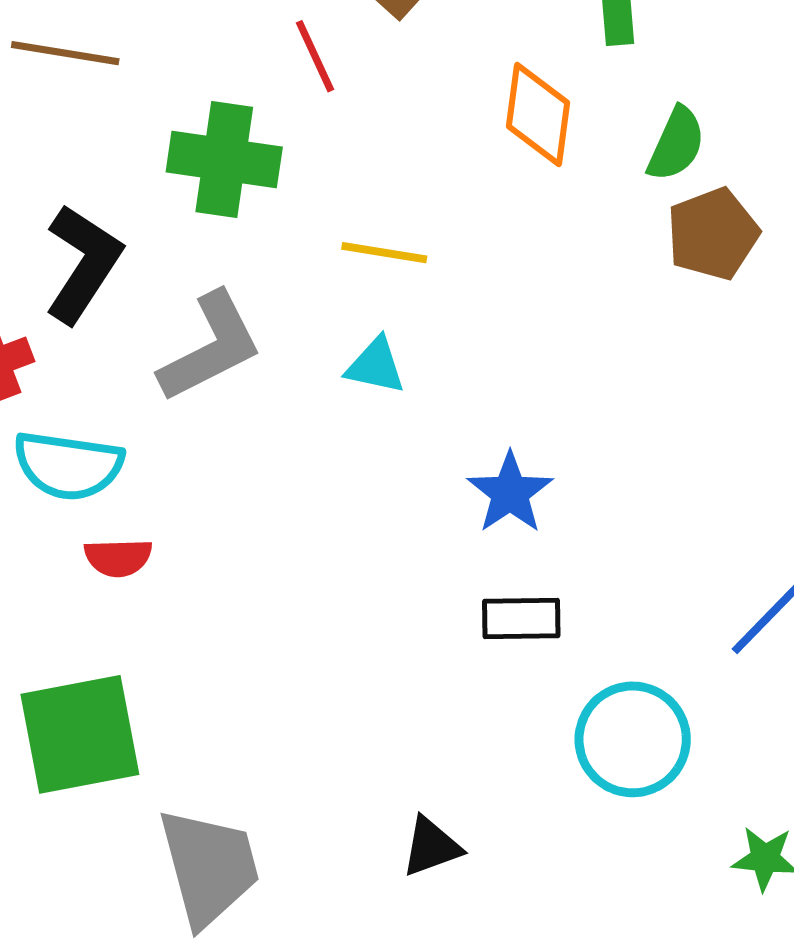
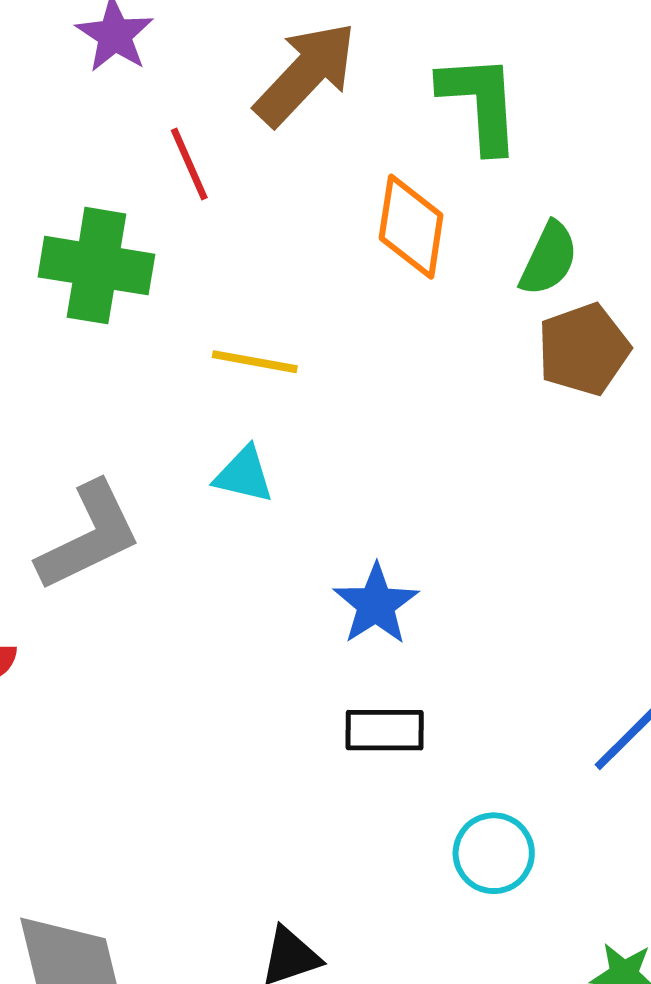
gray L-shape: (210, 347) -> (89, 536), moved
cyan circle: (633, 739) -> (494, 853), size x0.7

